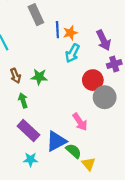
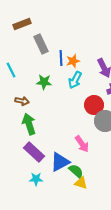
brown arrow: (15, 76) -> (22, 101), turned -56
green star: (39, 77) -> (44, 82), moved
green arrow: (23, 100) -> (29, 124), size x1.5
yellow triangle: (89, 164) -> (81, 183), moved, turned -32

